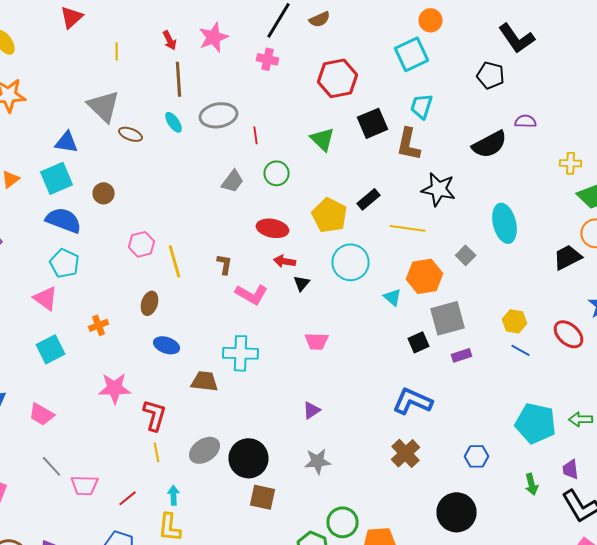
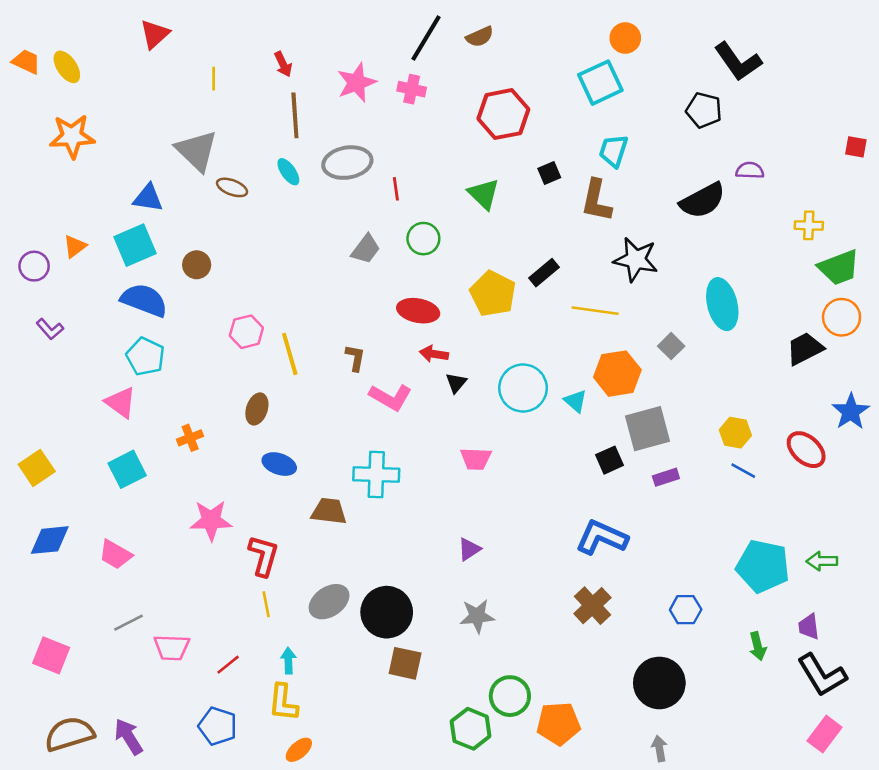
pink star: (214, 37) -> (357, 83), moved
black square: (372, 123) -> (549, 173), size x0.6
cyan circle: (350, 262) -> (523, 388), moved
gray line: (52, 466) -> (128, 623), turned -75

